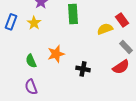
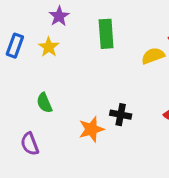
orange star: (56, 54) -> (91, 129), moved
purple semicircle: (31, 87) -> (30, 144), moved

